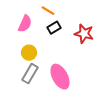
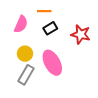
orange line: (48, 11) -> (44, 11), turned -32
pink ellipse: (60, 77) -> (52, 63), moved

